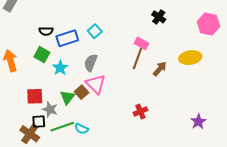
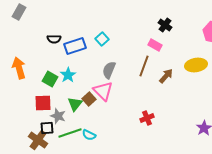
pink rectangle: (141, 43) -> (155, 45), moved
green square: (42, 55) -> (50, 79), moved
gray semicircle: (91, 63) -> (109, 70), moved

